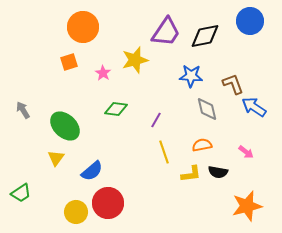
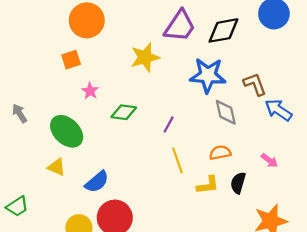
pink star: (103, 73) -> (90, 91), moved
blue star: (191, 76) -> (208, 75), size x1.4
yellow triangle: (56, 158) -> (57, 167), turned -42
black semicircle: (218, 172) -> (238, 183), turned 96

